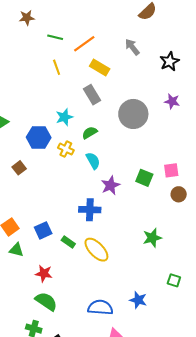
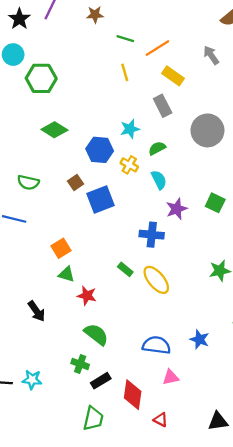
blue square: (43, 230) -> (101, 199), moved, size x1.4
red star: (44, 273) -> (87, 296), moved

